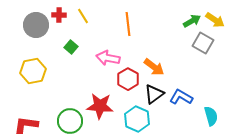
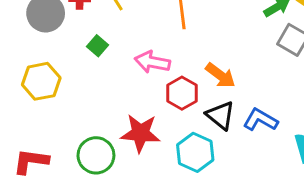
black triangle: (154, 94) -> (220, 115), turned -45

